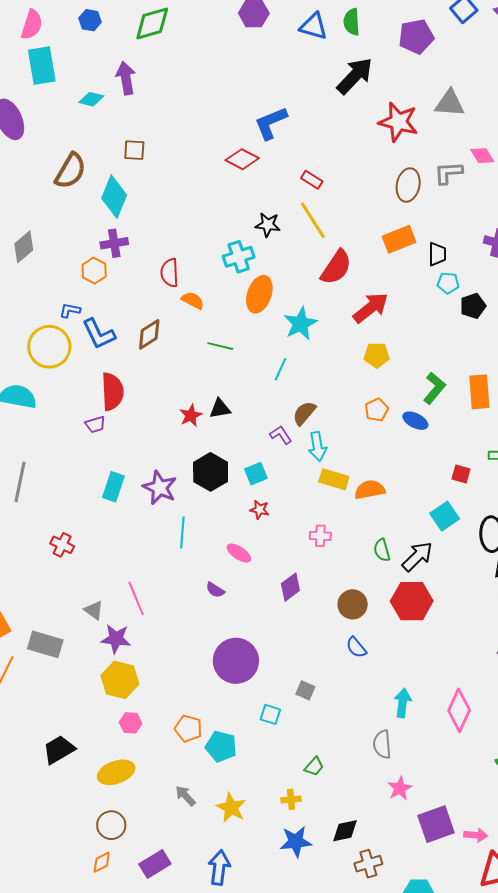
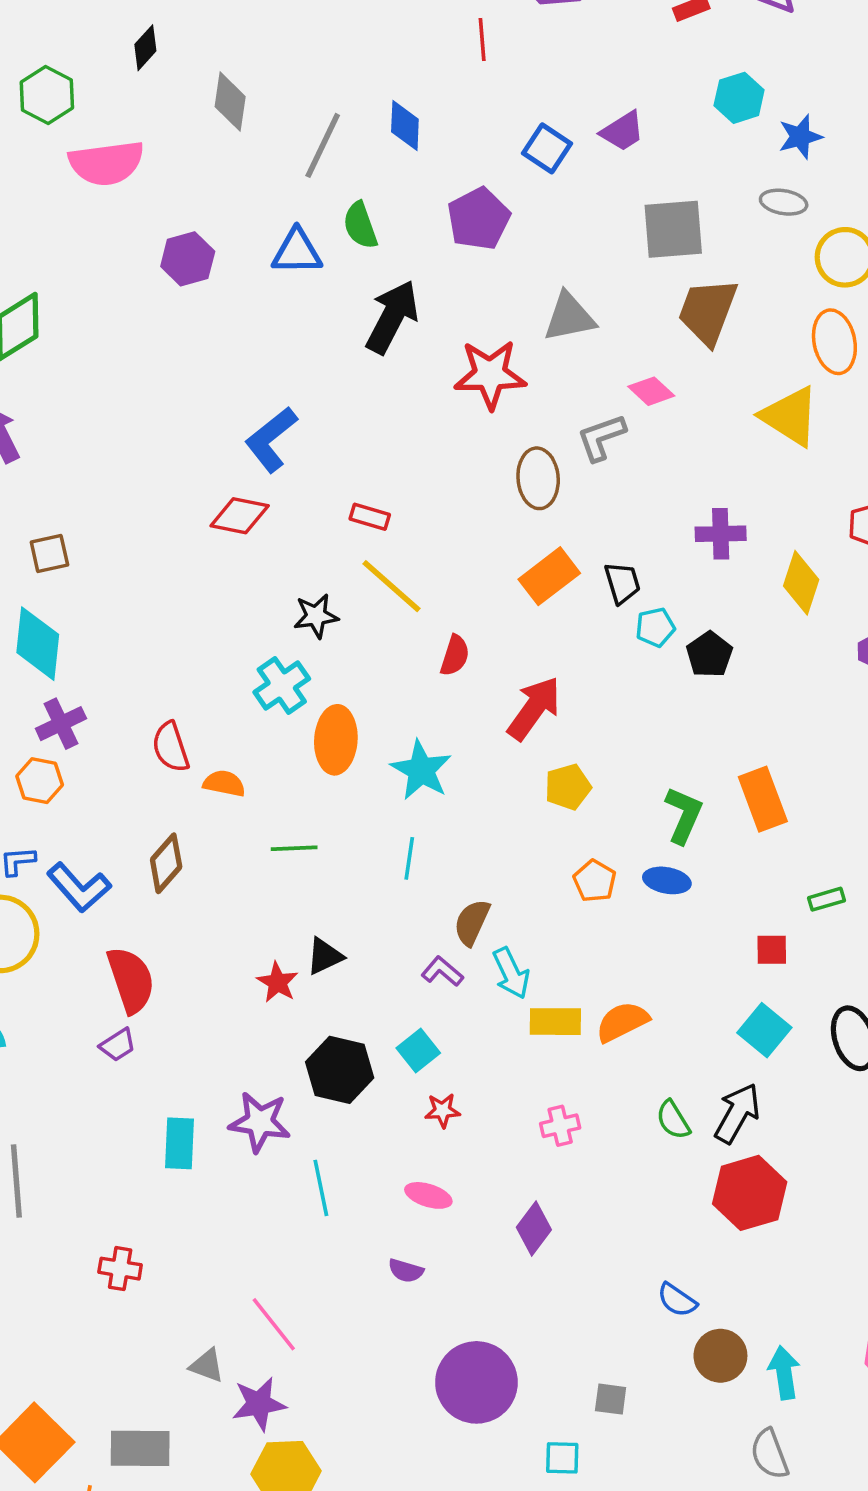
red semicircle: (336, 267) -> (455, 655), size x0.6
brown circle: (353, 604) -> (720, 1356), moved

